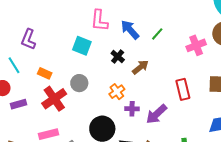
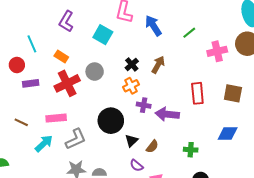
green line: (157, 34) -> (189, 33), moved
purple L-shape: (28, 39) -> (66, 21), moved
black cross: (118, 57) -> (132, 64), moved
brown arrow: (140, 67) -> (158, 65), turned -30
purple arrow: (156, 114) -> (167, 114), turned 40

